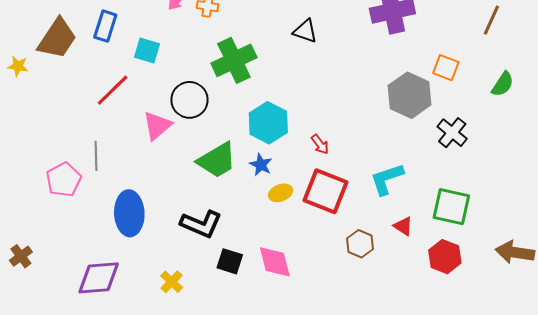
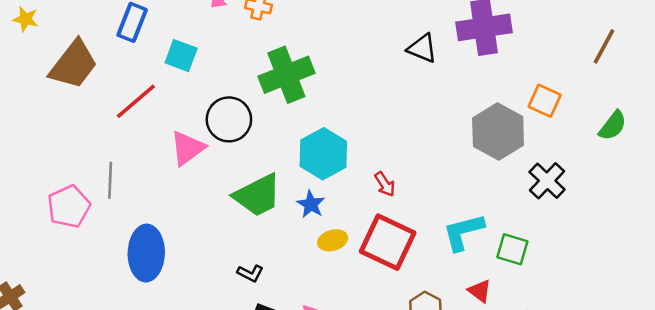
black triangle: (305, 31) -> (422, 48), moved
brown trapezoid: (57, 39) -> (74, 65), moved
yellow star: (18, 66) -> (26, 19), moved
green square: (451, 207) -> (512, 249), moved, size x0.7
black L-shape: (201, 224) -> (250, 273), moved, size x0.5

